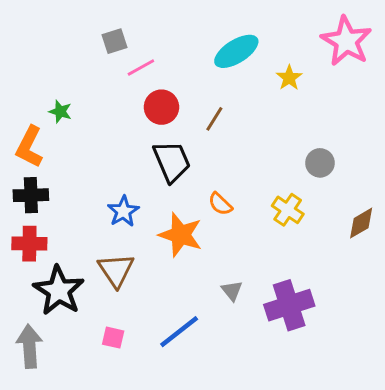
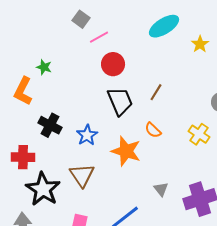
gray square: (115, 41) -> (81, 19), turned -36
brown line: (214, 119) -> (156, 92), moved
black cross: (31, 195) -> (50, 125), moved, turned 30

